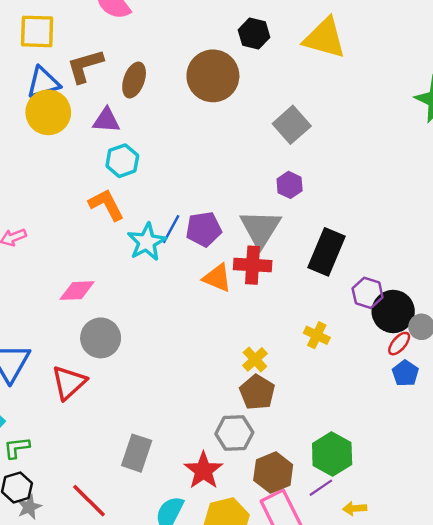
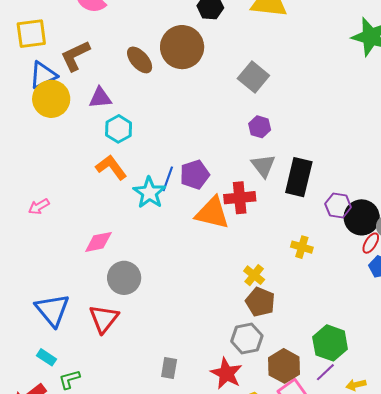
brown ellipse: (134, 80) -> (140, 60), moved, turned -52
gray triangle: (260, 229) -> (263, 166), moved, size x0.7
orange triangle: (217, 278) -> (212, 213), size x1.4
gray rectangle: (137, 453) -> (169, 368), size x0.7

